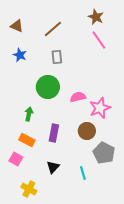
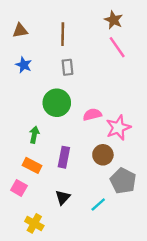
brown triangle: (17, 26) -> (20, 31), turned -32
brown line: (53, 29) -> (63, 34), turned -48
cyan line: (83, 173) -> (98, 204), turned 64

